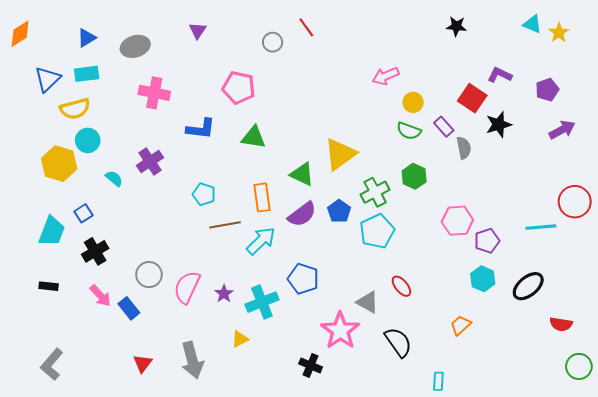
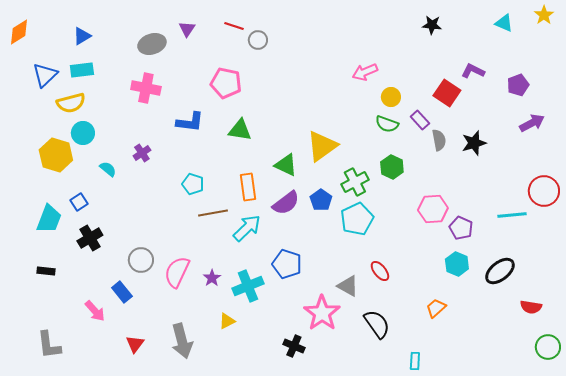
red line: (306, 27) -> (234, 26), moved, turned -36
yellow star: (559, 33) -> (544, 15), moved
gray ellipse: (135, 46) -> (152, 44), moved
black star: (499, 125) -> (474, 143), moved
purple cross: (150, 162) -> (142, 153), size x0.7
purple pentagon: (487, 241) -> (461, 228), turned -30
pink arrow: (100, 296) -> (95, 311), moved
gray L-shape: (52, 364) -> (49, 345), turned -48

